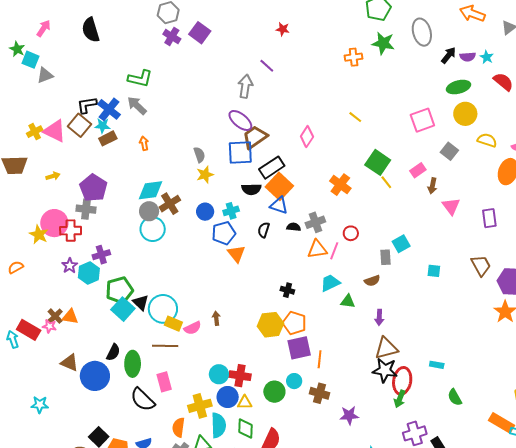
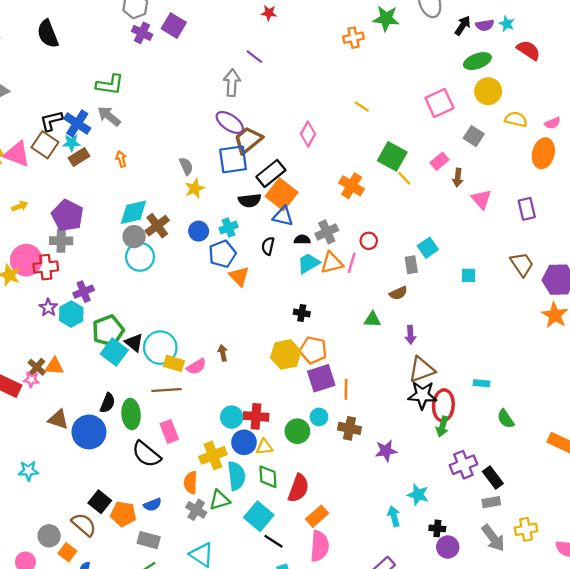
cyan trapezoid: (330, 283) -> (309, 263), moved

